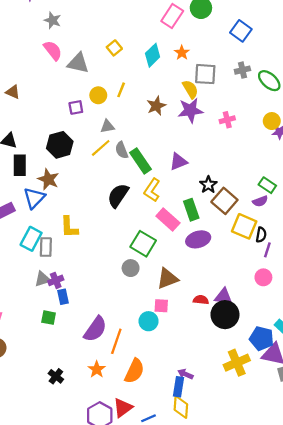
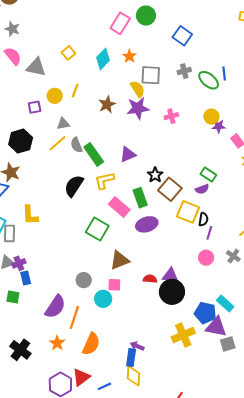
yellow L-shape: (152, 190) -> (104, 181), turned 45
gray circle: (131, 268) -> (84, 280), moved
black cross: (56, 376) -> (20, 350), size x1.5

